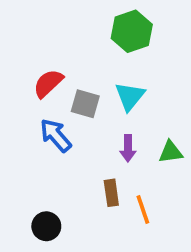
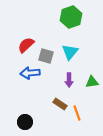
blue arrow: (56, 135) -> (30, 73), turned -54
brown rectangle: (111, 193) -> (60, 104), turned -48

